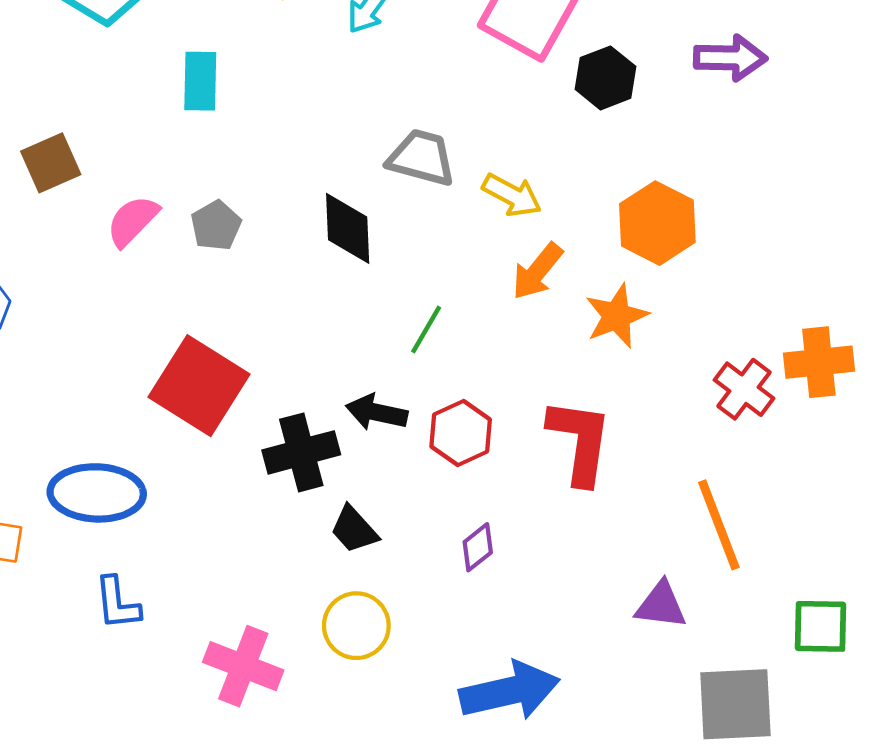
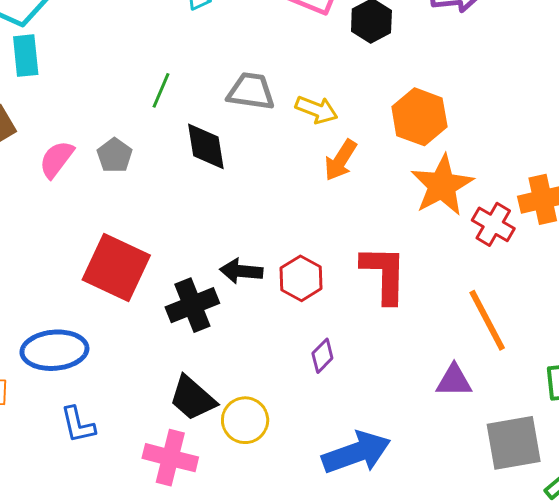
cyan rectangle: (200, 81) -> (26, 56), moved
orange star: (617, 316) -> (442, 185), moved, size x1.4
green line: (426, 329) -> (161, 90), moved
black trapezoid: (354, 530) -> (193, 398), moved, size x1.4

